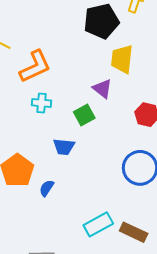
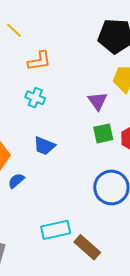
orange L-shape: (35, 66) -> (39, 61), size x0.7
green square: (84, 115) -> (103, 133), moved

